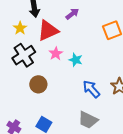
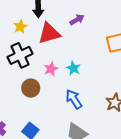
pink star: (56, 54) -> (51, 69), moved
blue arrow: (91, 89) -> (74, 99), moved

